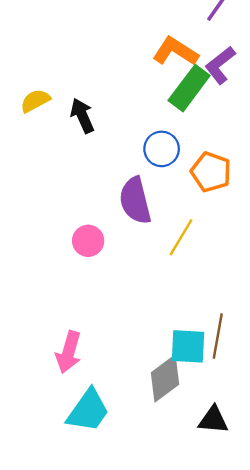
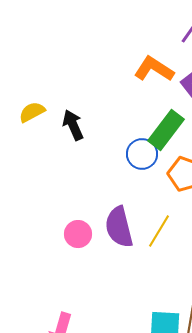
green rectangle: (189, 88) -> (166, 130), moved
purple semicircle: (135, 201) -> (119, 227), moved

